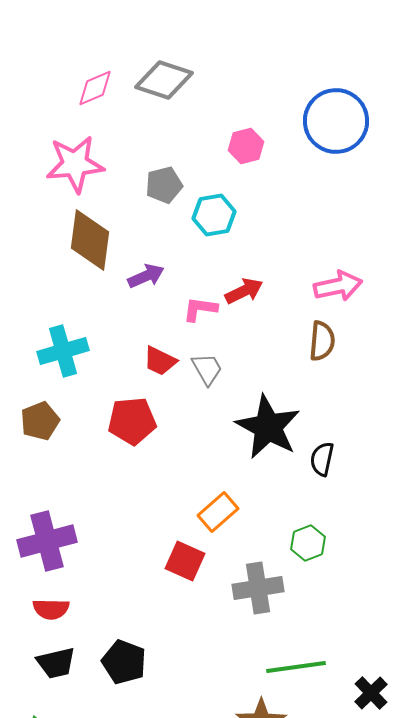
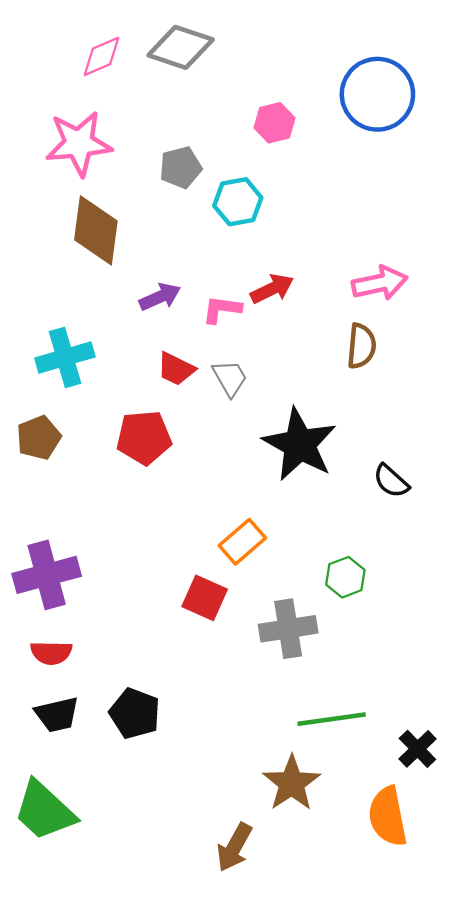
purple arrow: (146, 276) -> (160, 297), moved
black semicircle: (322, 459) -> (391, 481), moved, turned -60

